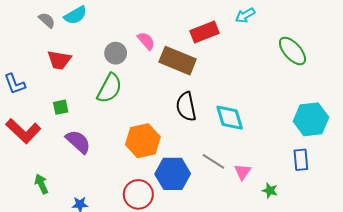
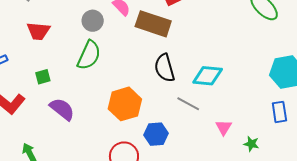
cyan diamond: (230, 118) -> (208, 76), turned -64
gray line: (213, 161) -> (188, 104), moved
blue hexagon: (173, 174) -> (156, 134), size x0.7

